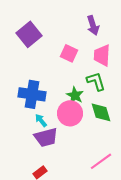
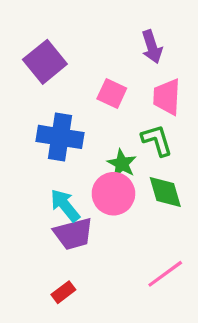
blue cross: (32, 94) -> (60, 137), moved
cyan arrow: (41, 120) -> (65, 205), size x1.5

